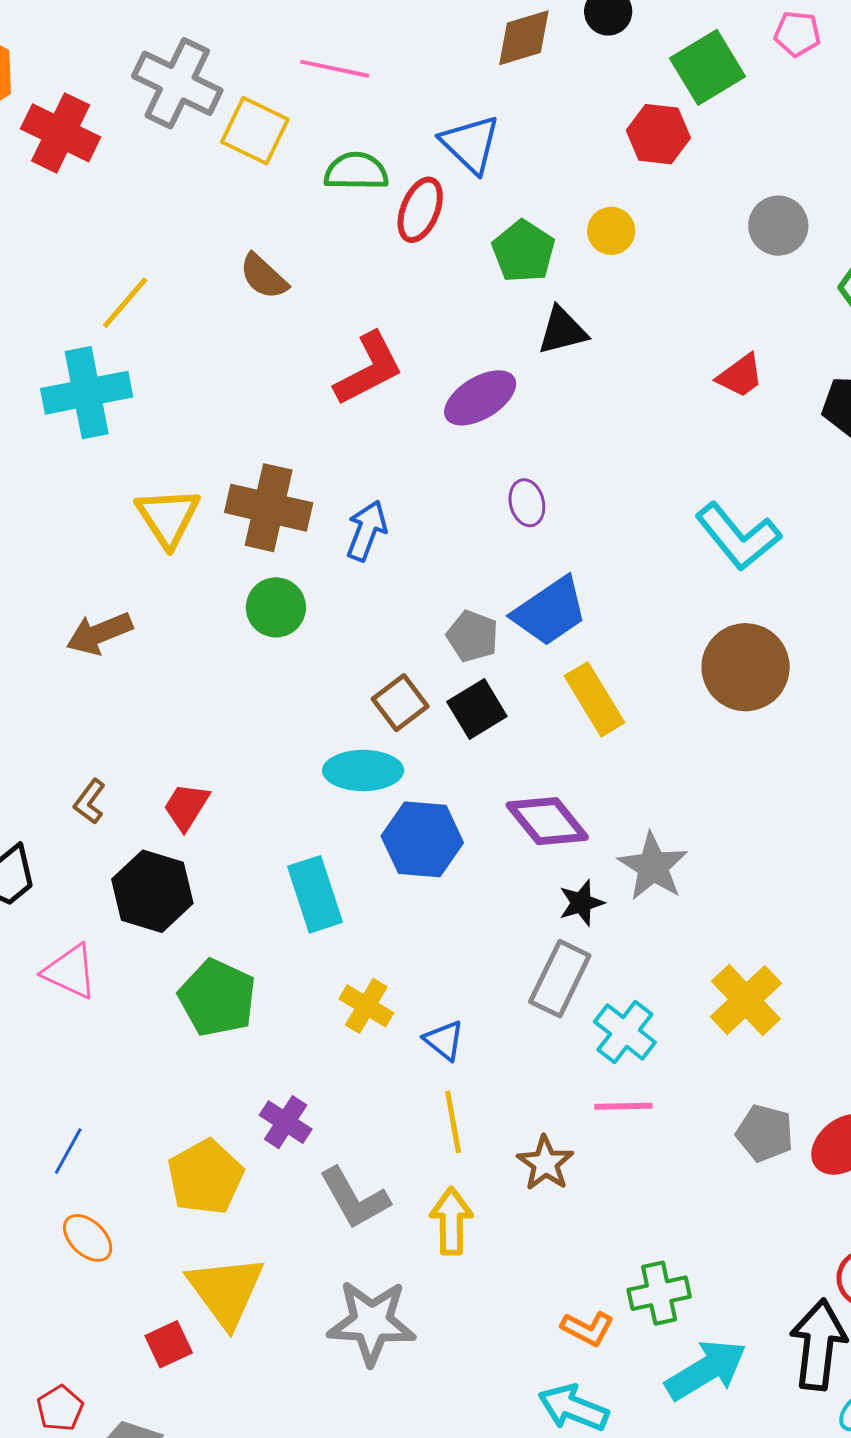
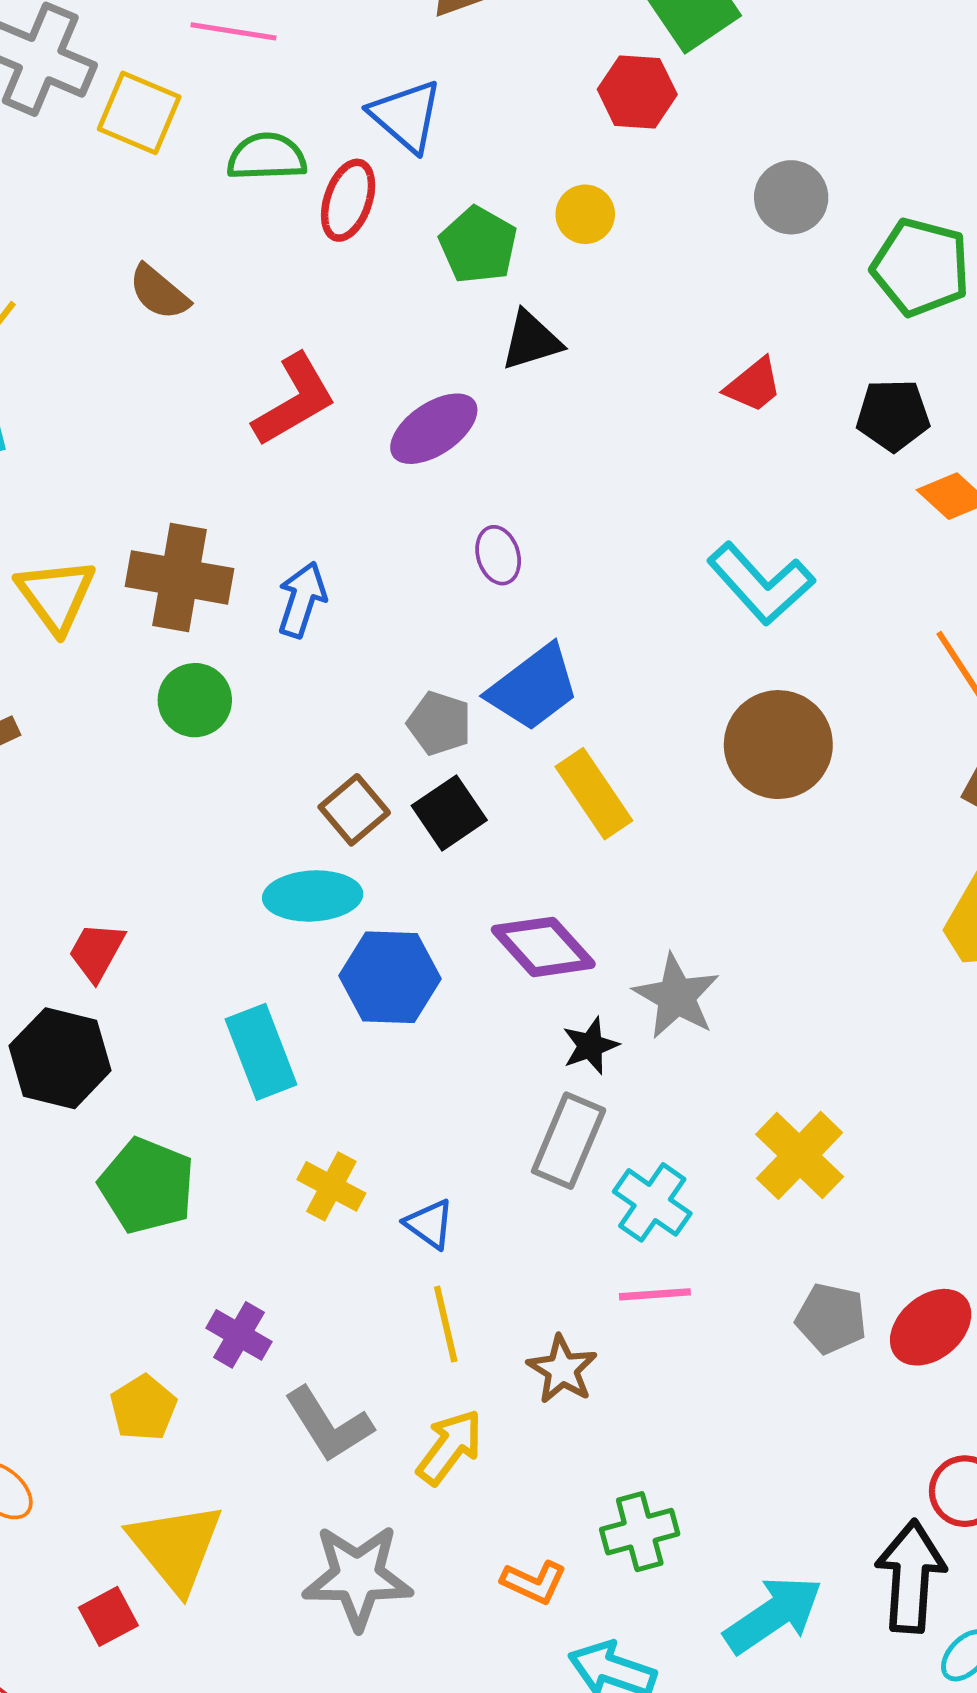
yellow pentagon: (205, 1177) -> (143, 1408), size x0.7
yellow arrow: (451, 1221) -> (450, 1447), turned 40
green cross: (659, 1293) -> (640, 1532), moved
orange L-shape: (588, 1329) -> (534, 1582), moved

